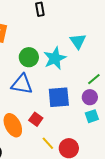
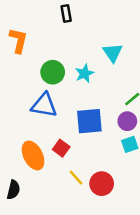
cyan star: (55, 58) -> (84, 73), size x0.7

